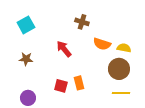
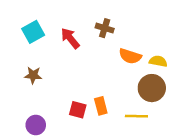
red arrow: (64, 49) -> (70, 38), moved
yellow line: (121, 93) -> (136, 116), moved

